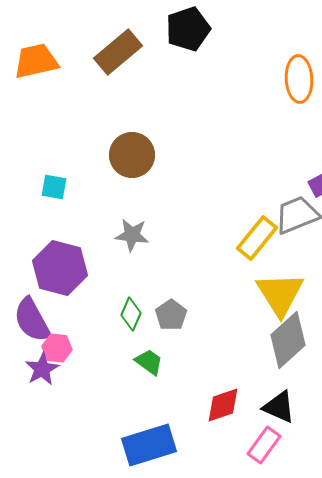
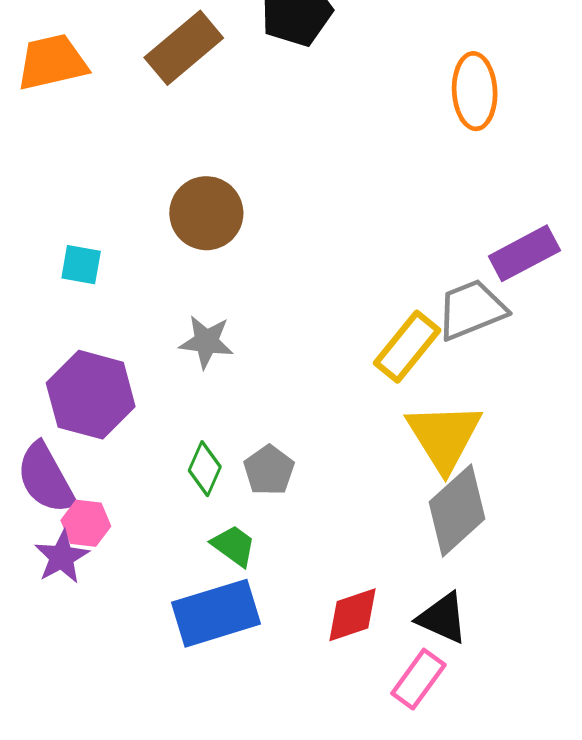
blue rectangle: (149, 445) -> (216, 613), moved

